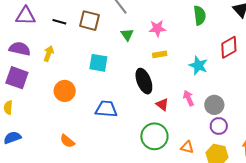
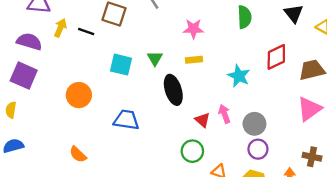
black line: (59, 22) -> (86, 32), moved
green triangle: (127, 35) -> (155, 58), moved
yellow arrow: (49, 54) -> (60, 28), moved
red triangle: (162, 105) -> (202, 120), moved
green circle: (154, 136) -> (192, 151), moved, size x0.7

